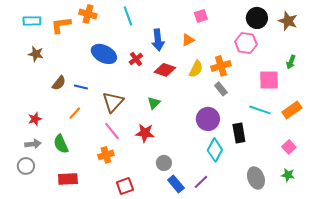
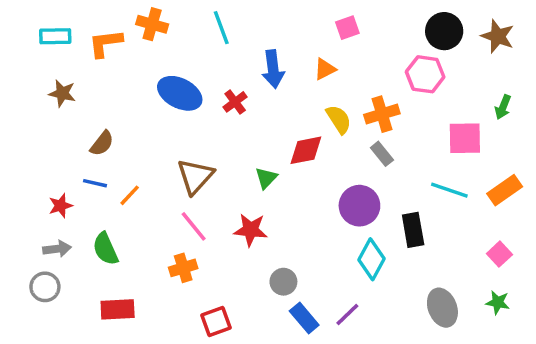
yellow semicircle: (196, 69) -> (339, 119), turned -60
red diamond: (165, 70) -> (306, 150), moved, turned -30
blue line: (81, 87) -> (95, 183), moved

